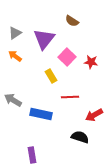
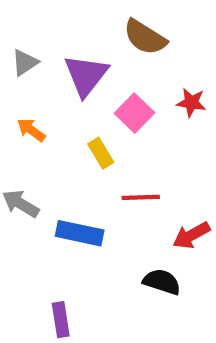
brown semicircle: (72, 21) -> (145, 37), size x1.5
orange arrow: (15, 56) -> (31, 130), moved
red star: (91, 62) -> (191, 103), moved

